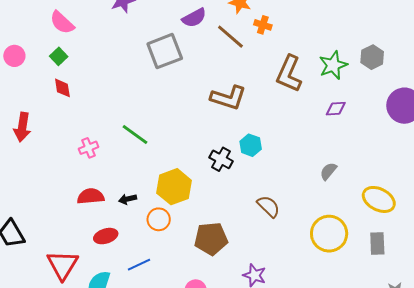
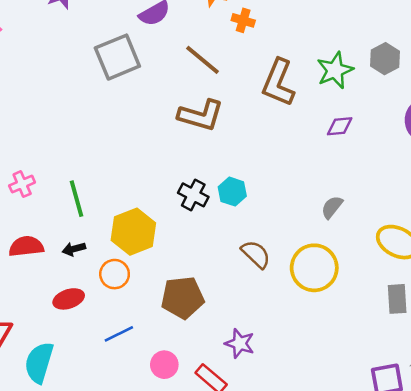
brown line: (230, 37) -> (203, 60), moved
green line: (135, 135) -> (77, 199), moved, turned 40
cyan hexagon: (251, 145) -> (232, 192), moved
yellow circle: (329, 234) -> (314, 268), moved
red ellipse: (106, 236) -> (69, 299), moved
blue line: (139, 265) -> (119, 334), moved

